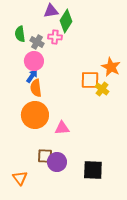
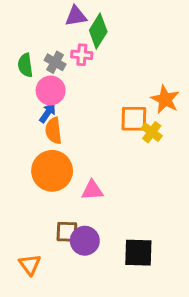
green semicircle: (20, 34) -> (25, 65), moved

